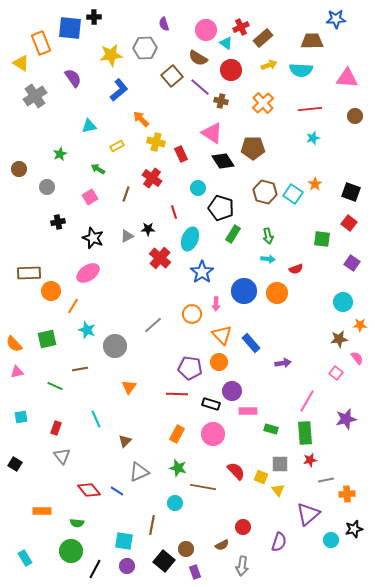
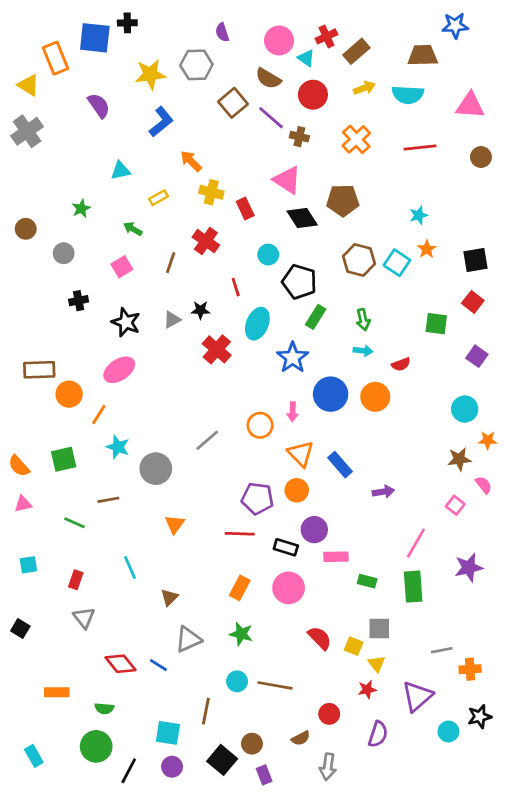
gray cross: (35, 96) -> (27, 131), moved
cyan star: (313, 138) -> (419, 215), moved
black square: (351, 192) -> (476, 260), turned -30
blue star: (202, 272) -> (293, 358), moved
red star: (310, 460) -> (367, 689), moved
brown line: (203, 487) -> (275, 685), moved

